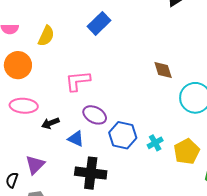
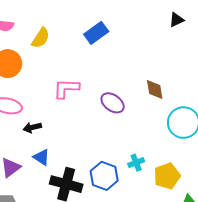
purple ellipse: (95, 115) -> (113, 103), moved
blue hexagon: (123, 135) -> (104, 176), moved
blue triangle: (76, 139) -> (41, 157), moved

